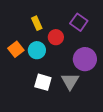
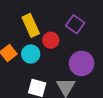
yellow rectangle: (37, 23) -> (31, 25), size x1.5

